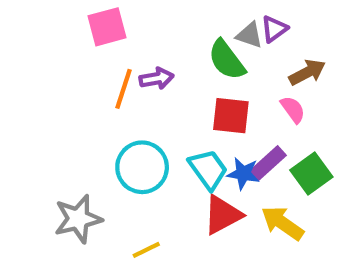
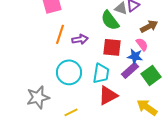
purple arrow: (157, 78) -> (80, 39), moved
cyan trapezoid: (208, 169) -> (101, 73), turned 45
blue star: (243, 173) -> (135, 56), moved
yellow arrow: (282, 223) -> (147, 107), moved

